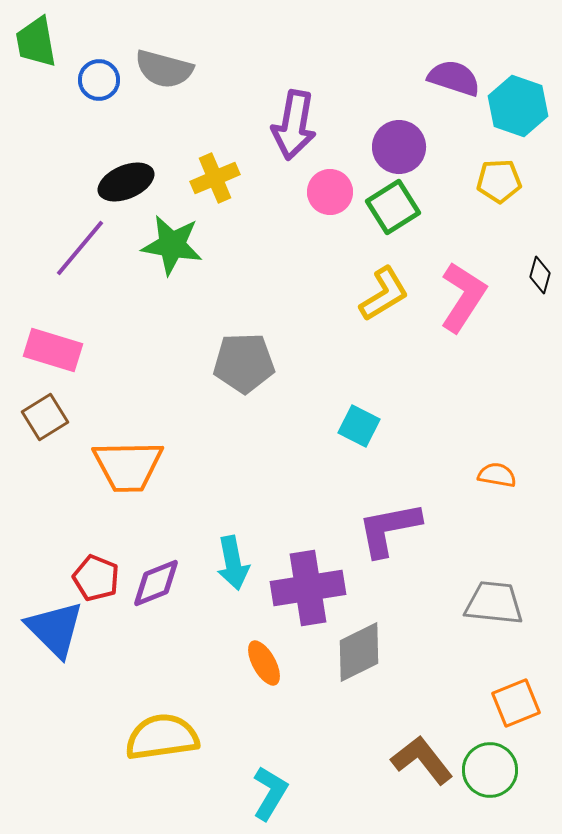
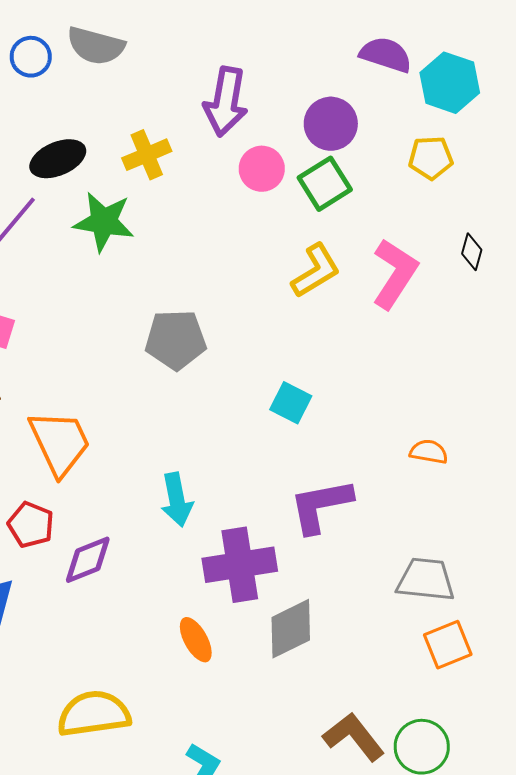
orange trapezoid: (128, 466) -> (60, 443), turned -114
cyan arrow: (233, 563) -> (177, 500), moved
red pentagon: (96, 578) -> (31, 525), moved
orange square: (516, 703) -> (448, 645), moved

